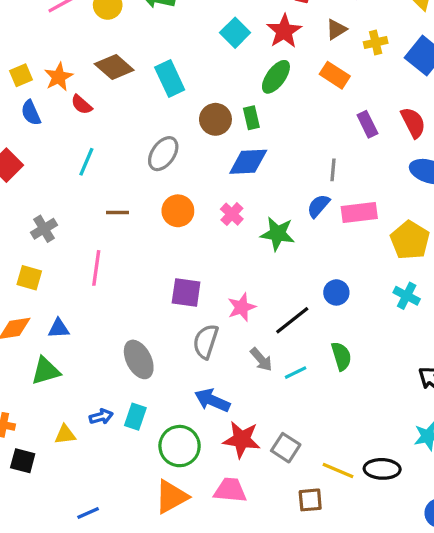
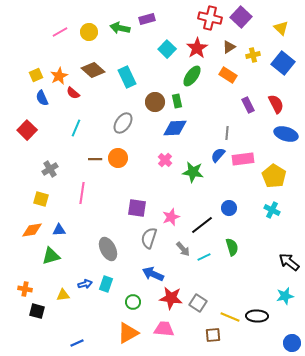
orange circle: (178, 211) -> (118, 158), moved
green circle: (180, 446) -> (133, 302), size x0.6

